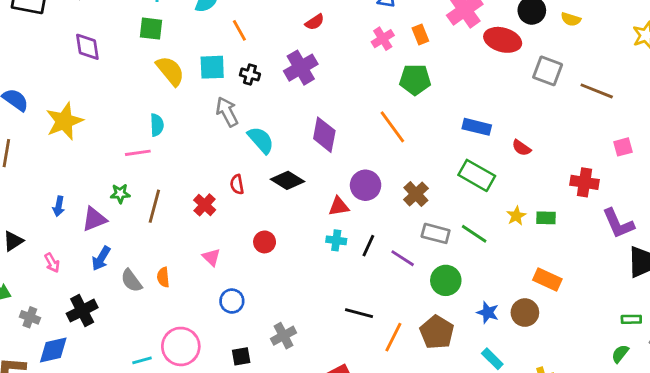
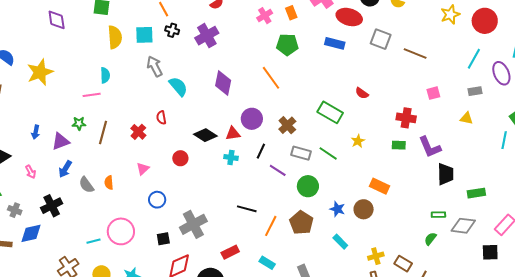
yellow semicircle: (170, 71) -> (115, 37), turned 35
black cross: (250, 74) -> (172, 30), moved
blue rectangle: (477, 127) -> (335, 43), moved
black diamond: (287, 180) -> (205, 135), moved
green rectangle: (546, 218) -> (399, 145), moved
black line: (368, 246) -> (261, 151), moved
pink triangle: (211, 257) -> (143, 169), turned 32
gray cross: (284, 336) -> (193, 224), size x1.5

